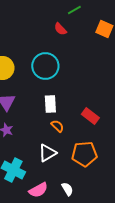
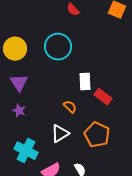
white rectangle: (50, 104) -> (85, 82), moved
orange pentagon: (84, 154) -> (97, 135), turned 30

